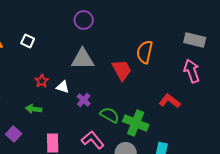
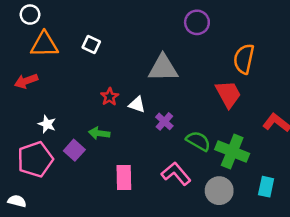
purple circle: (84, 20) -> (197, 22), moved
red trapezoid: (122, 70) -> (228, 94), moved
purple square: (14, 134) -> (74, 150), moved

